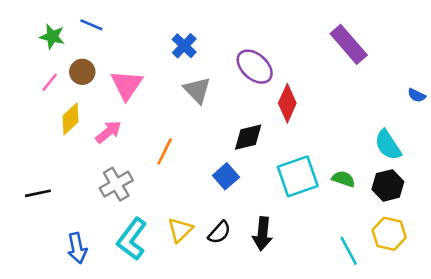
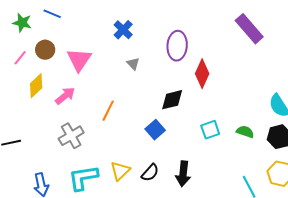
purple ellipse: (255, 67) -> (177, 46), turned 52
gray triangle: (197, 90) -> (133, 64), size x0.6
cyan square: (298, 176) -> (210, 130), size x0.6
cyan L-shape: (132, 239) -> (83, 178), turned 44

